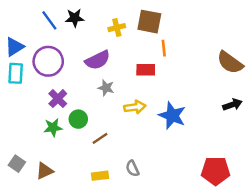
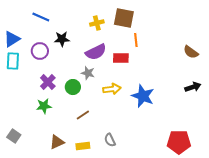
black star: (75, 18) -> (62, 39), moved
blue line: (49, 20) -> (41, 17), turned -30
purple semicircle: (98, 60) -> (96, 52), moved
purple circle: (48, 61) -> (40, 51), size x0.7
brown semicircle: (230, 62) -> (191, 52), size x0.7
green circle: (78, 119) -> (73, 87), moved
brown triangle: (45, 171) -> (57, 142), moved

